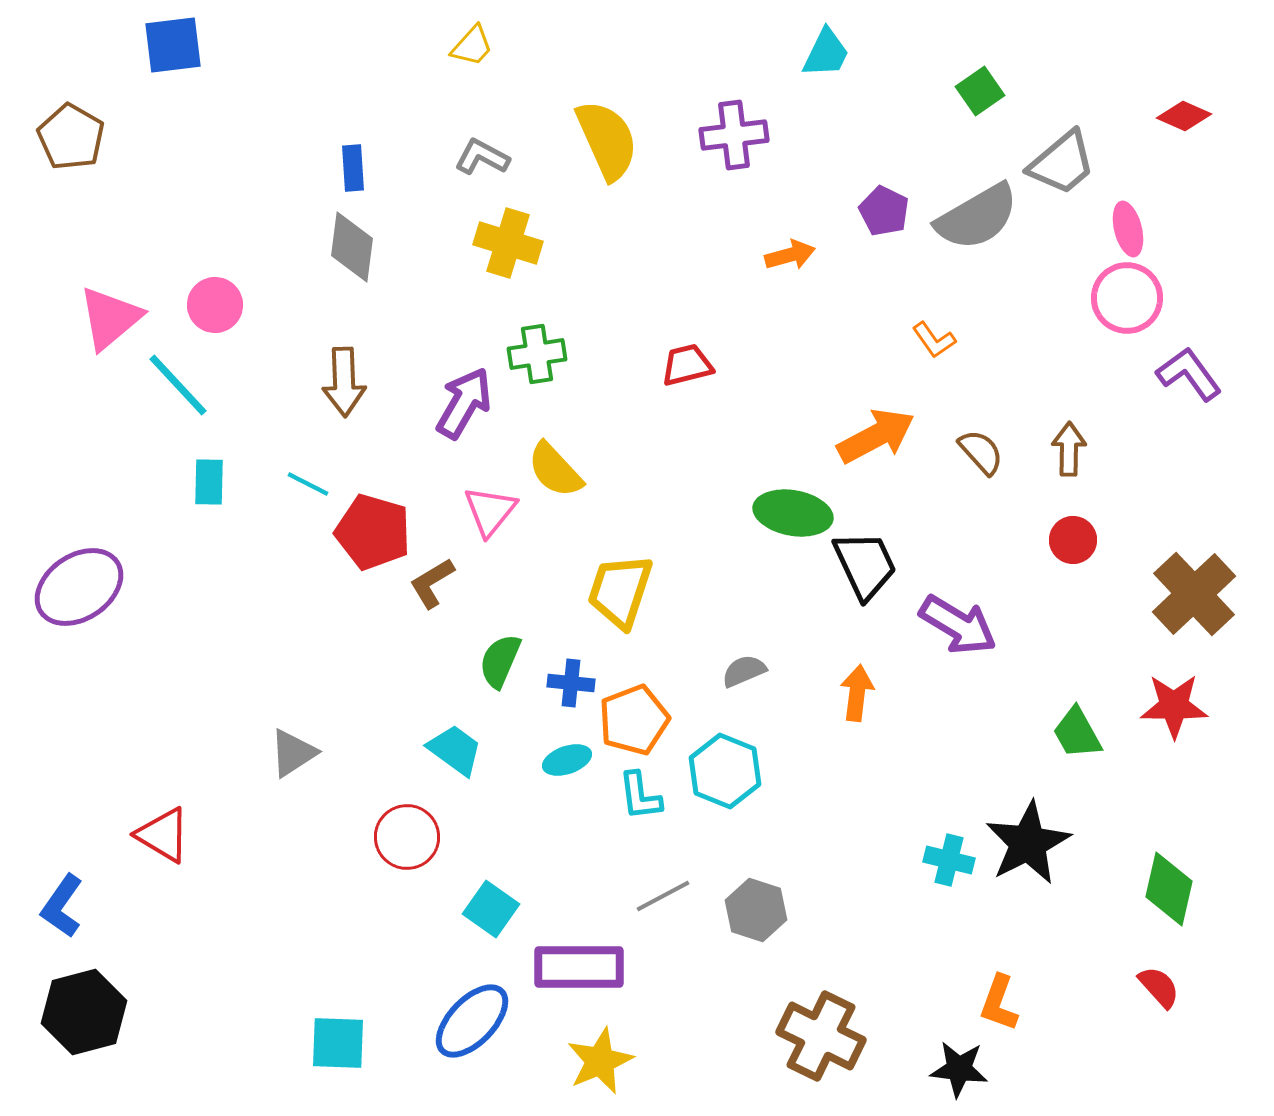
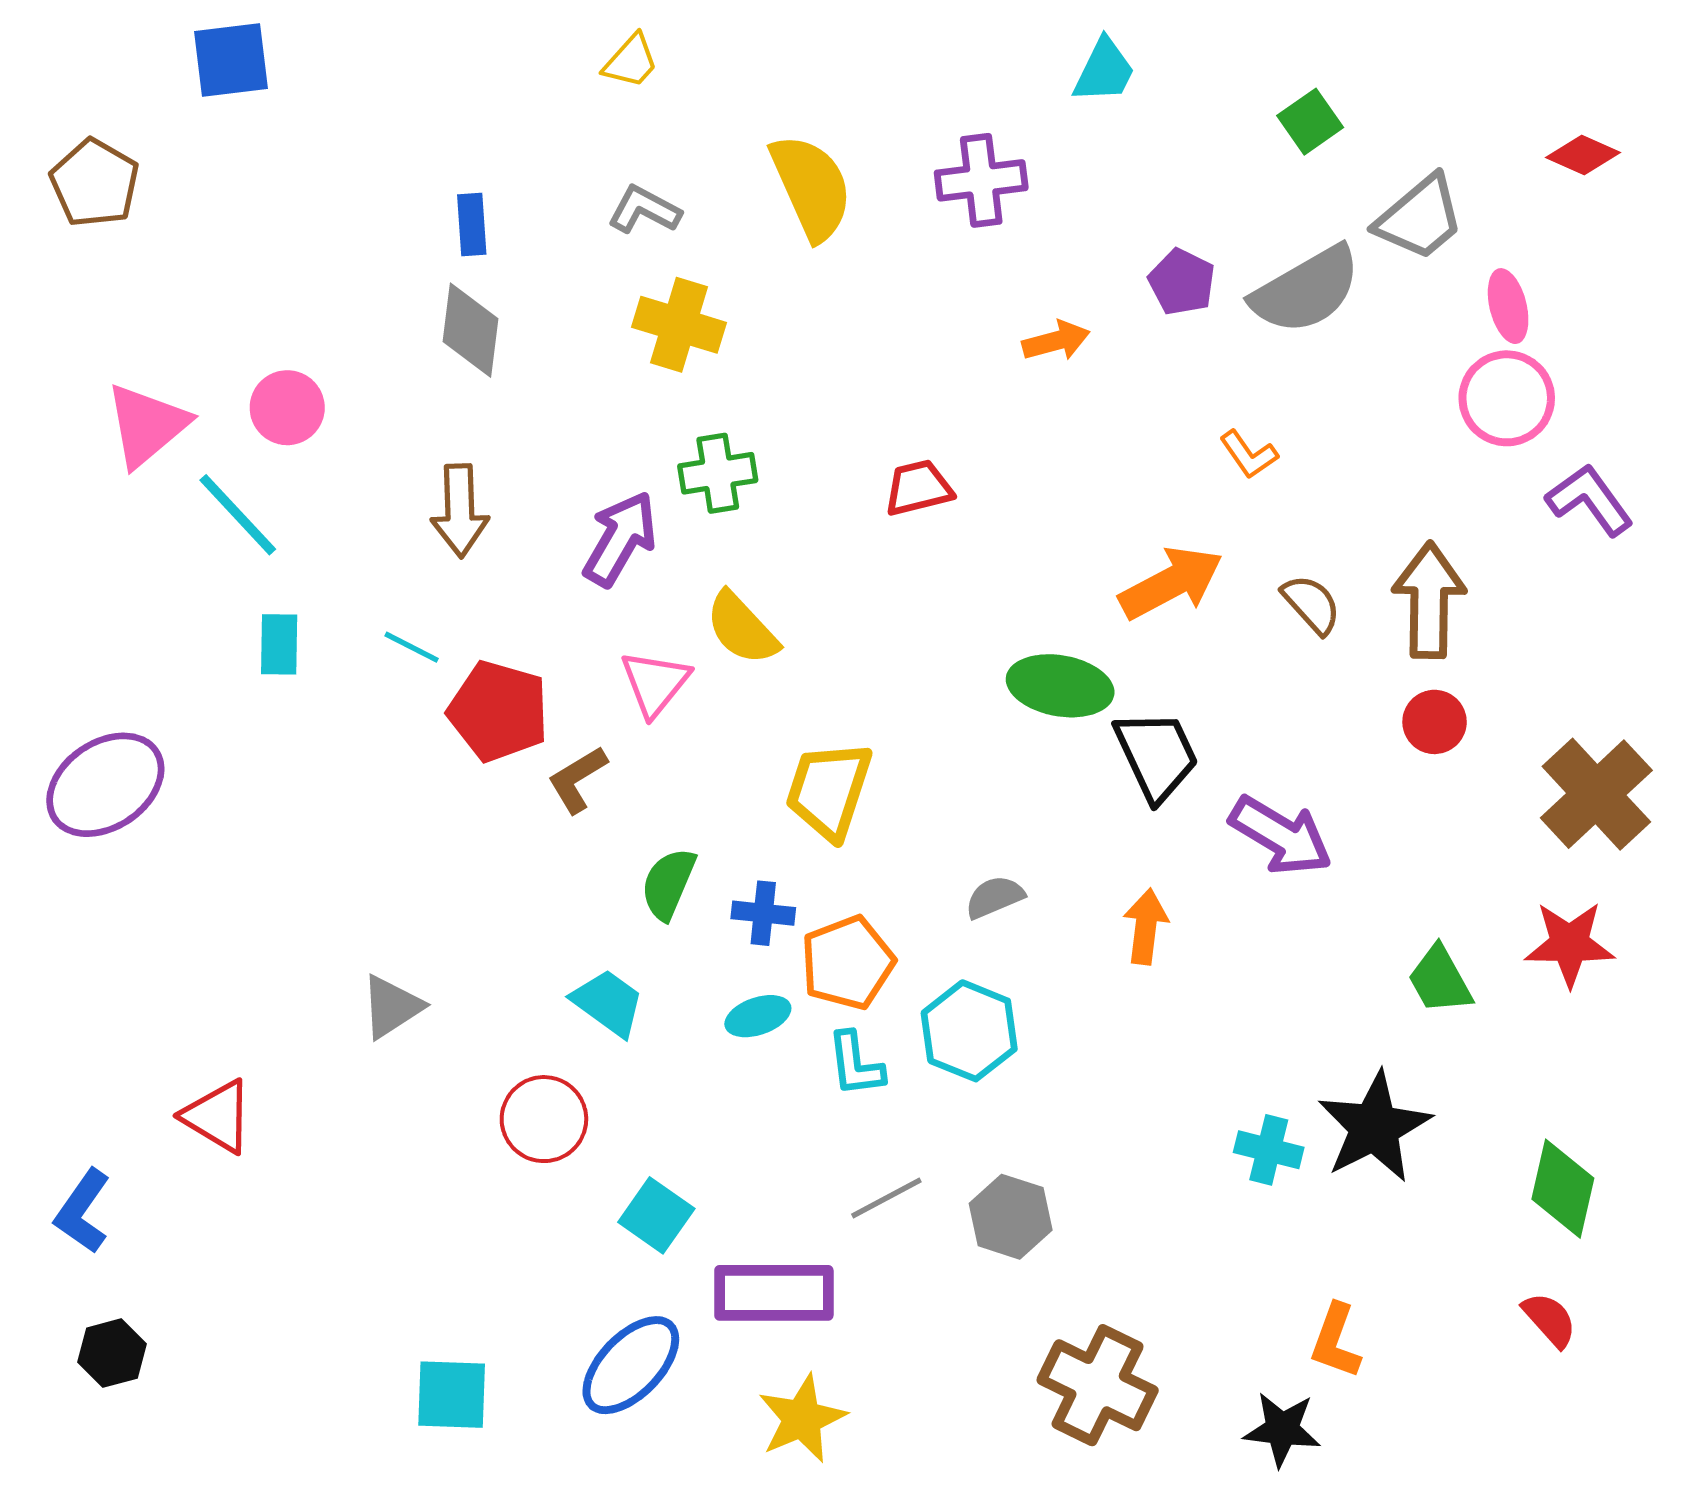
brown arrow: (1069, 449) -> (1429, 600), size x1.6
black hexagon: (84, 1012) -> (112, 1353), size x0.6

